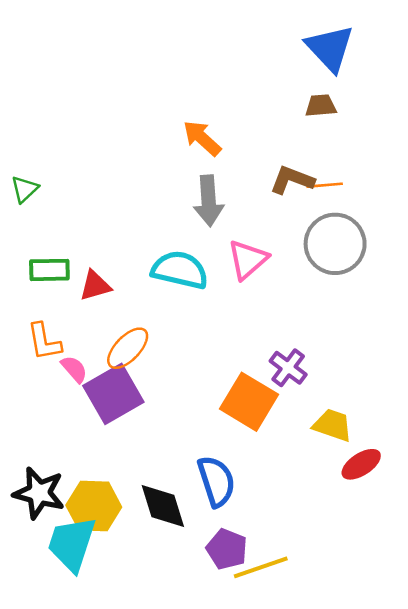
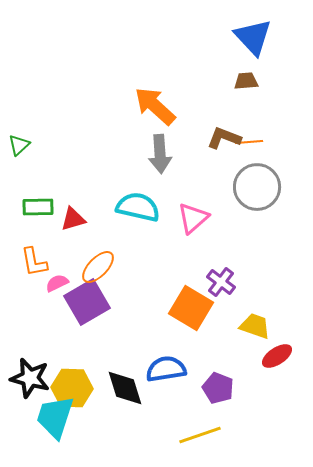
orange arrow: (202, 138) -> (155, 106), size x1.4
pink triangle: (248, 260) -> (193, 218), moved
pink semicircle: (74, 369) -> (57, 283), turned -75
blue semicircle: (216, 481) -> (166, 369), turned -81
purple pentagon: (227, 549) -> (218, 388), moved

